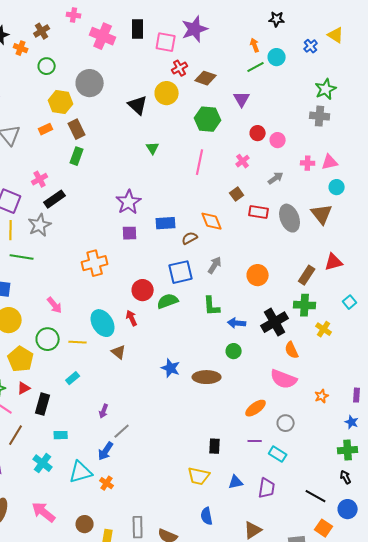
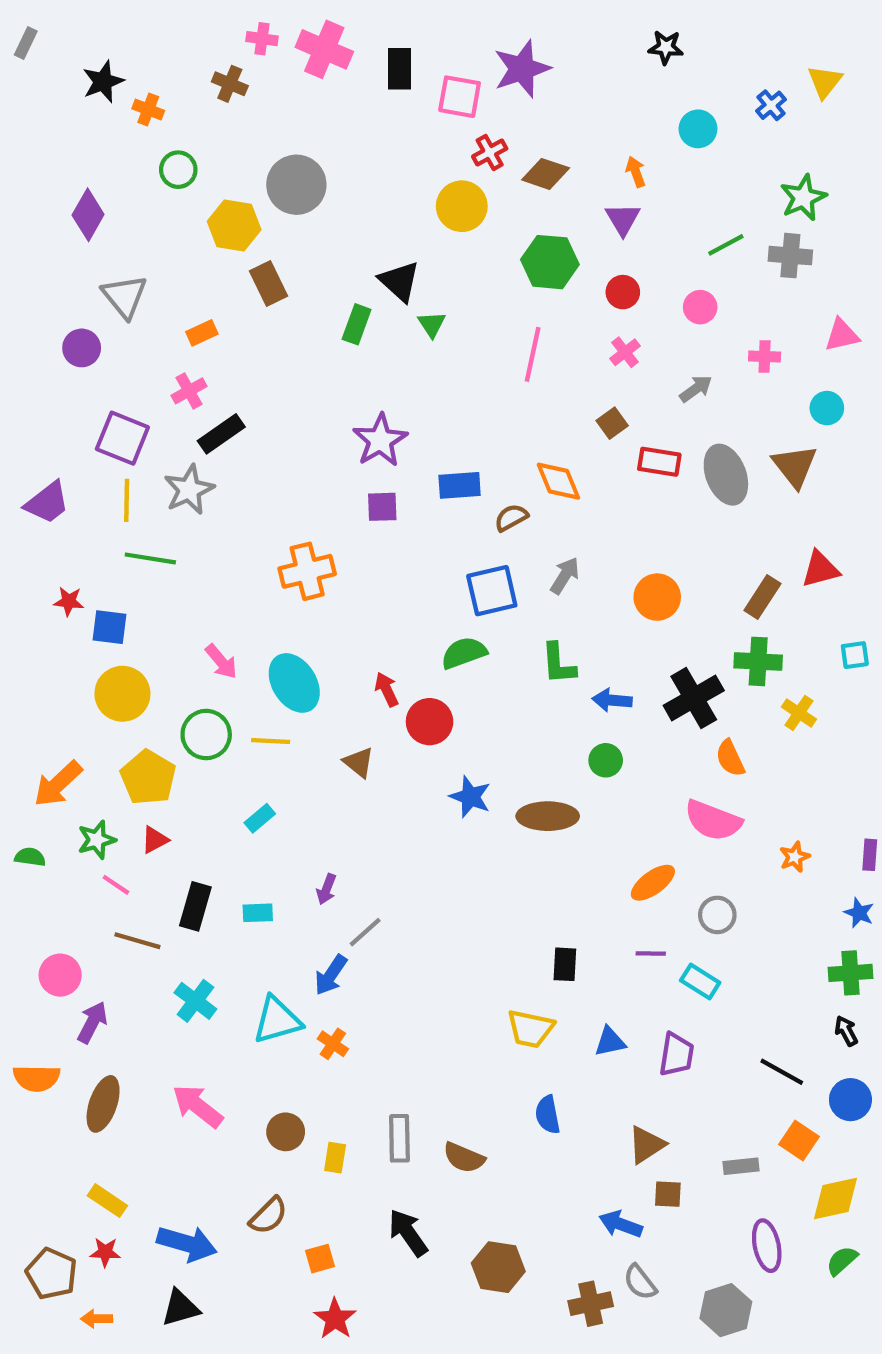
black star: (277, 19) -> (666, 47), moved
brown cross: (42, 31) -> (230, 84), moved, turned -35
yellow triangle: (336, 35) -> (825, 82), turned 36
pink cross: (103, 36) -> (324, 49), moved
orange arrow: (255, 45) -> (636, 172), moved
green circle: (47, 66) -> (178, 170), moved
green line: (256, 67) -> (726, 245), moved
black triangle: (138, 105) -> (399, 281), moved
orange rectangle: (46, 129) -> (202, 333), moved
red circle: (258, 133) -> (623, 292), moved
green rectangle: (77, 156) -> (357, 324), moved
pink triangle: (330, 162) -> (842, 335), moved
red circle: (143, 290) -> (430, 722), moved
cyan square: (350, 302) -> (855, 655), turned 32
cyan ellipse: (103, 323) -> (294, 683), moved
black rectangle: (43, 404) -> (195, 906), moved
brown line: (16, 435) -> (137, 941), turned 75
cyan rectangle: (61, 435) -> (258, 913), moved

